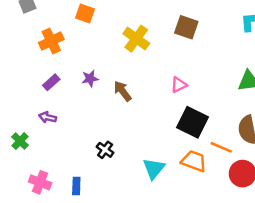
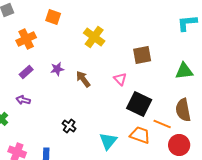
brown square: (186, 27) -> (142, 55), moved, turned -30
pink triangle: (179, 85) -> (120, 79), moved, turned -48

